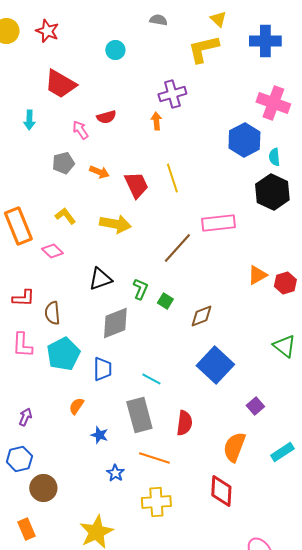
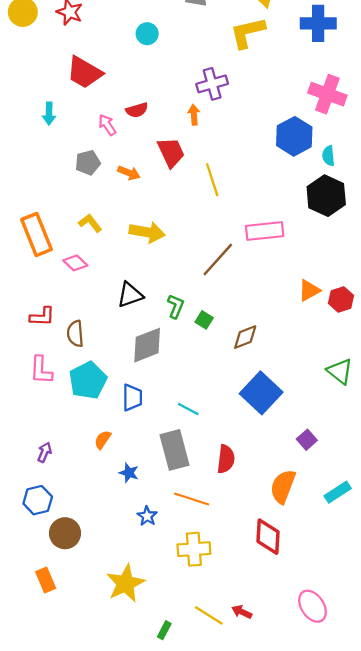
red trapezoid: (136, 185) -> (171, 152), moved

